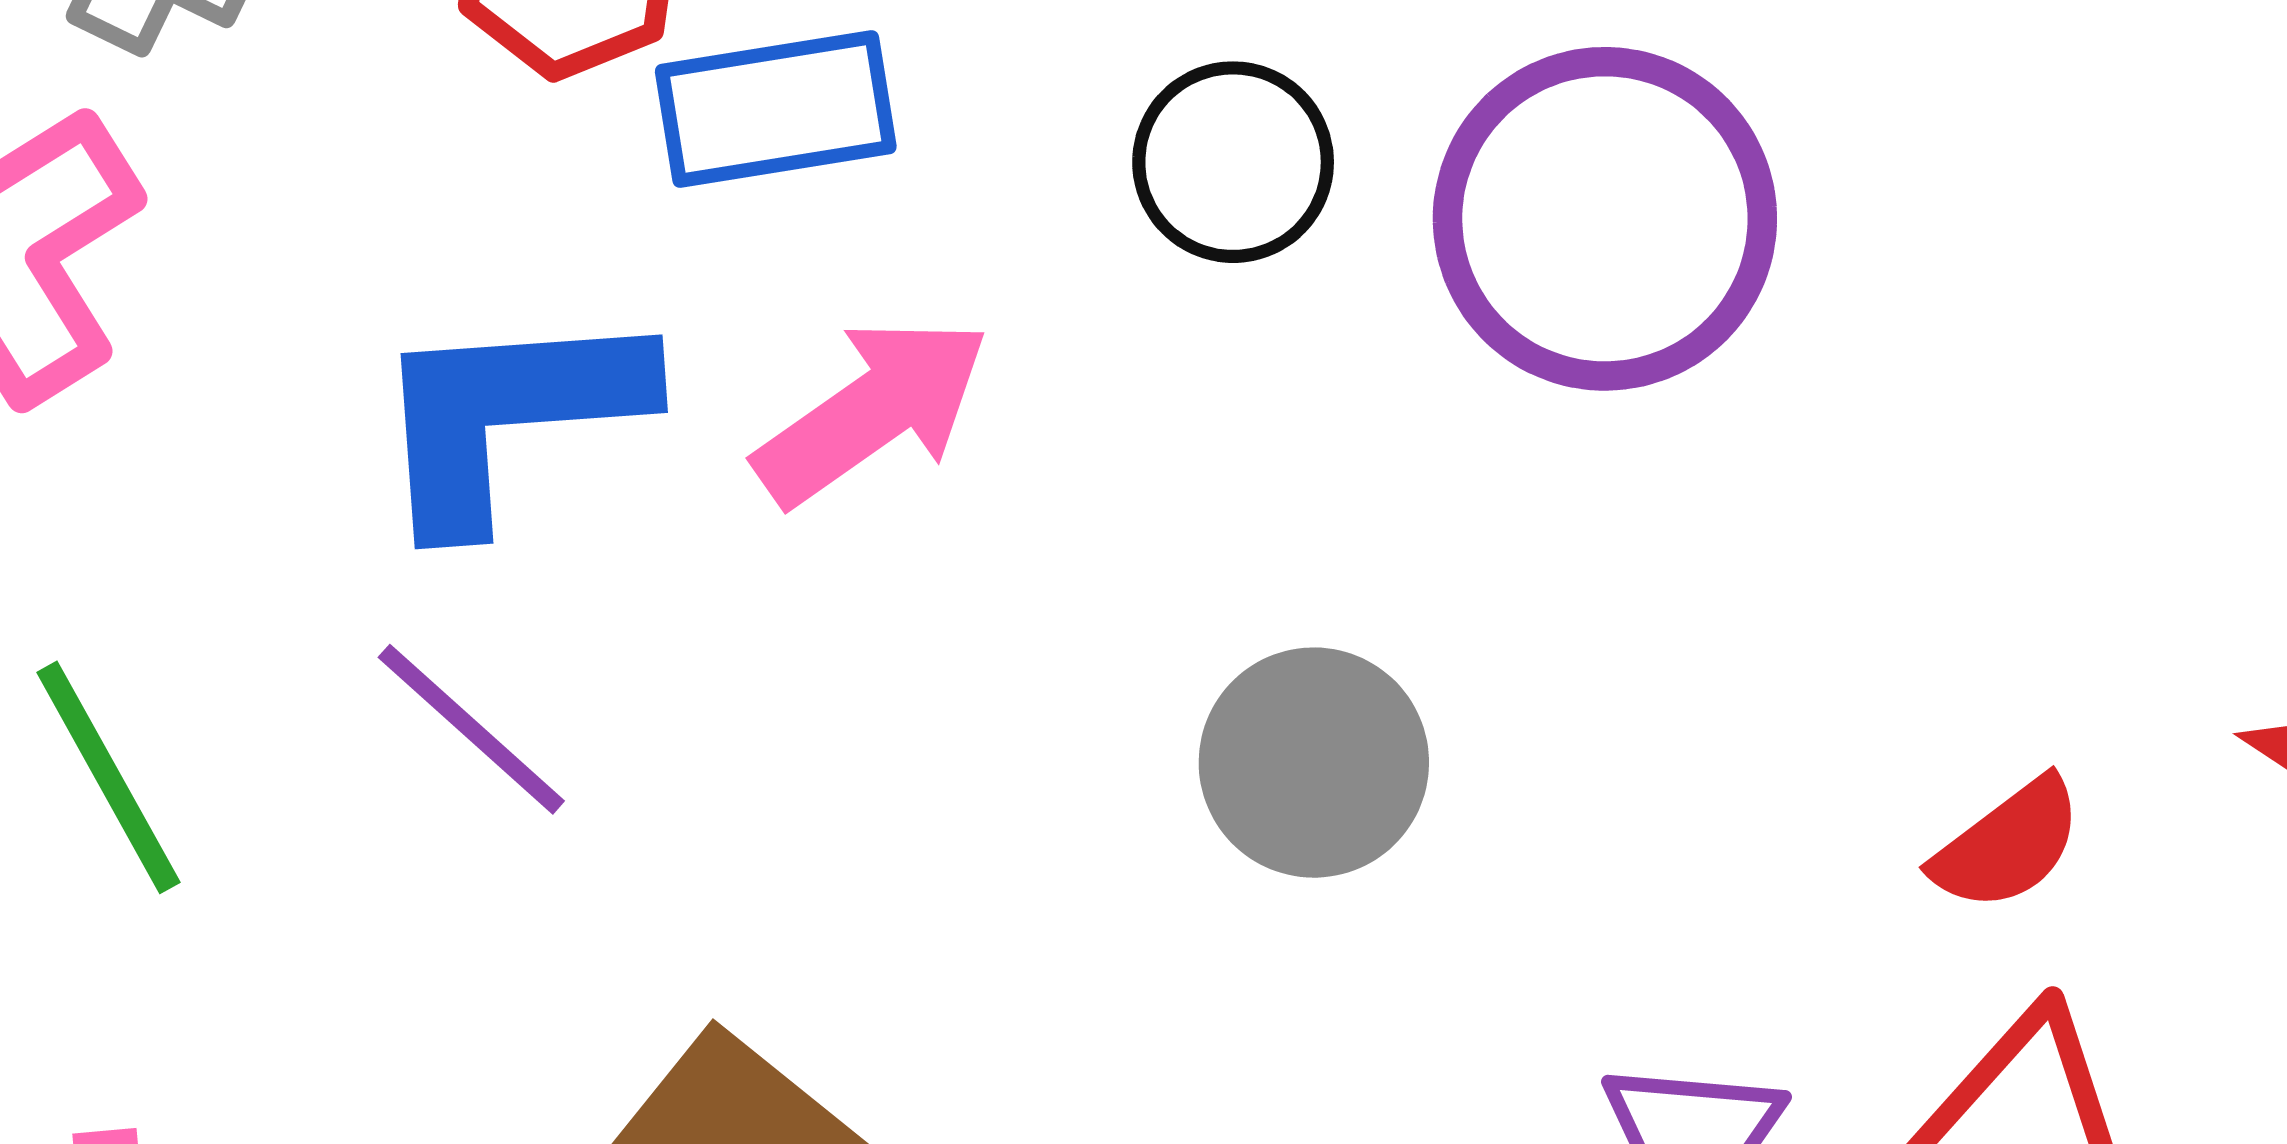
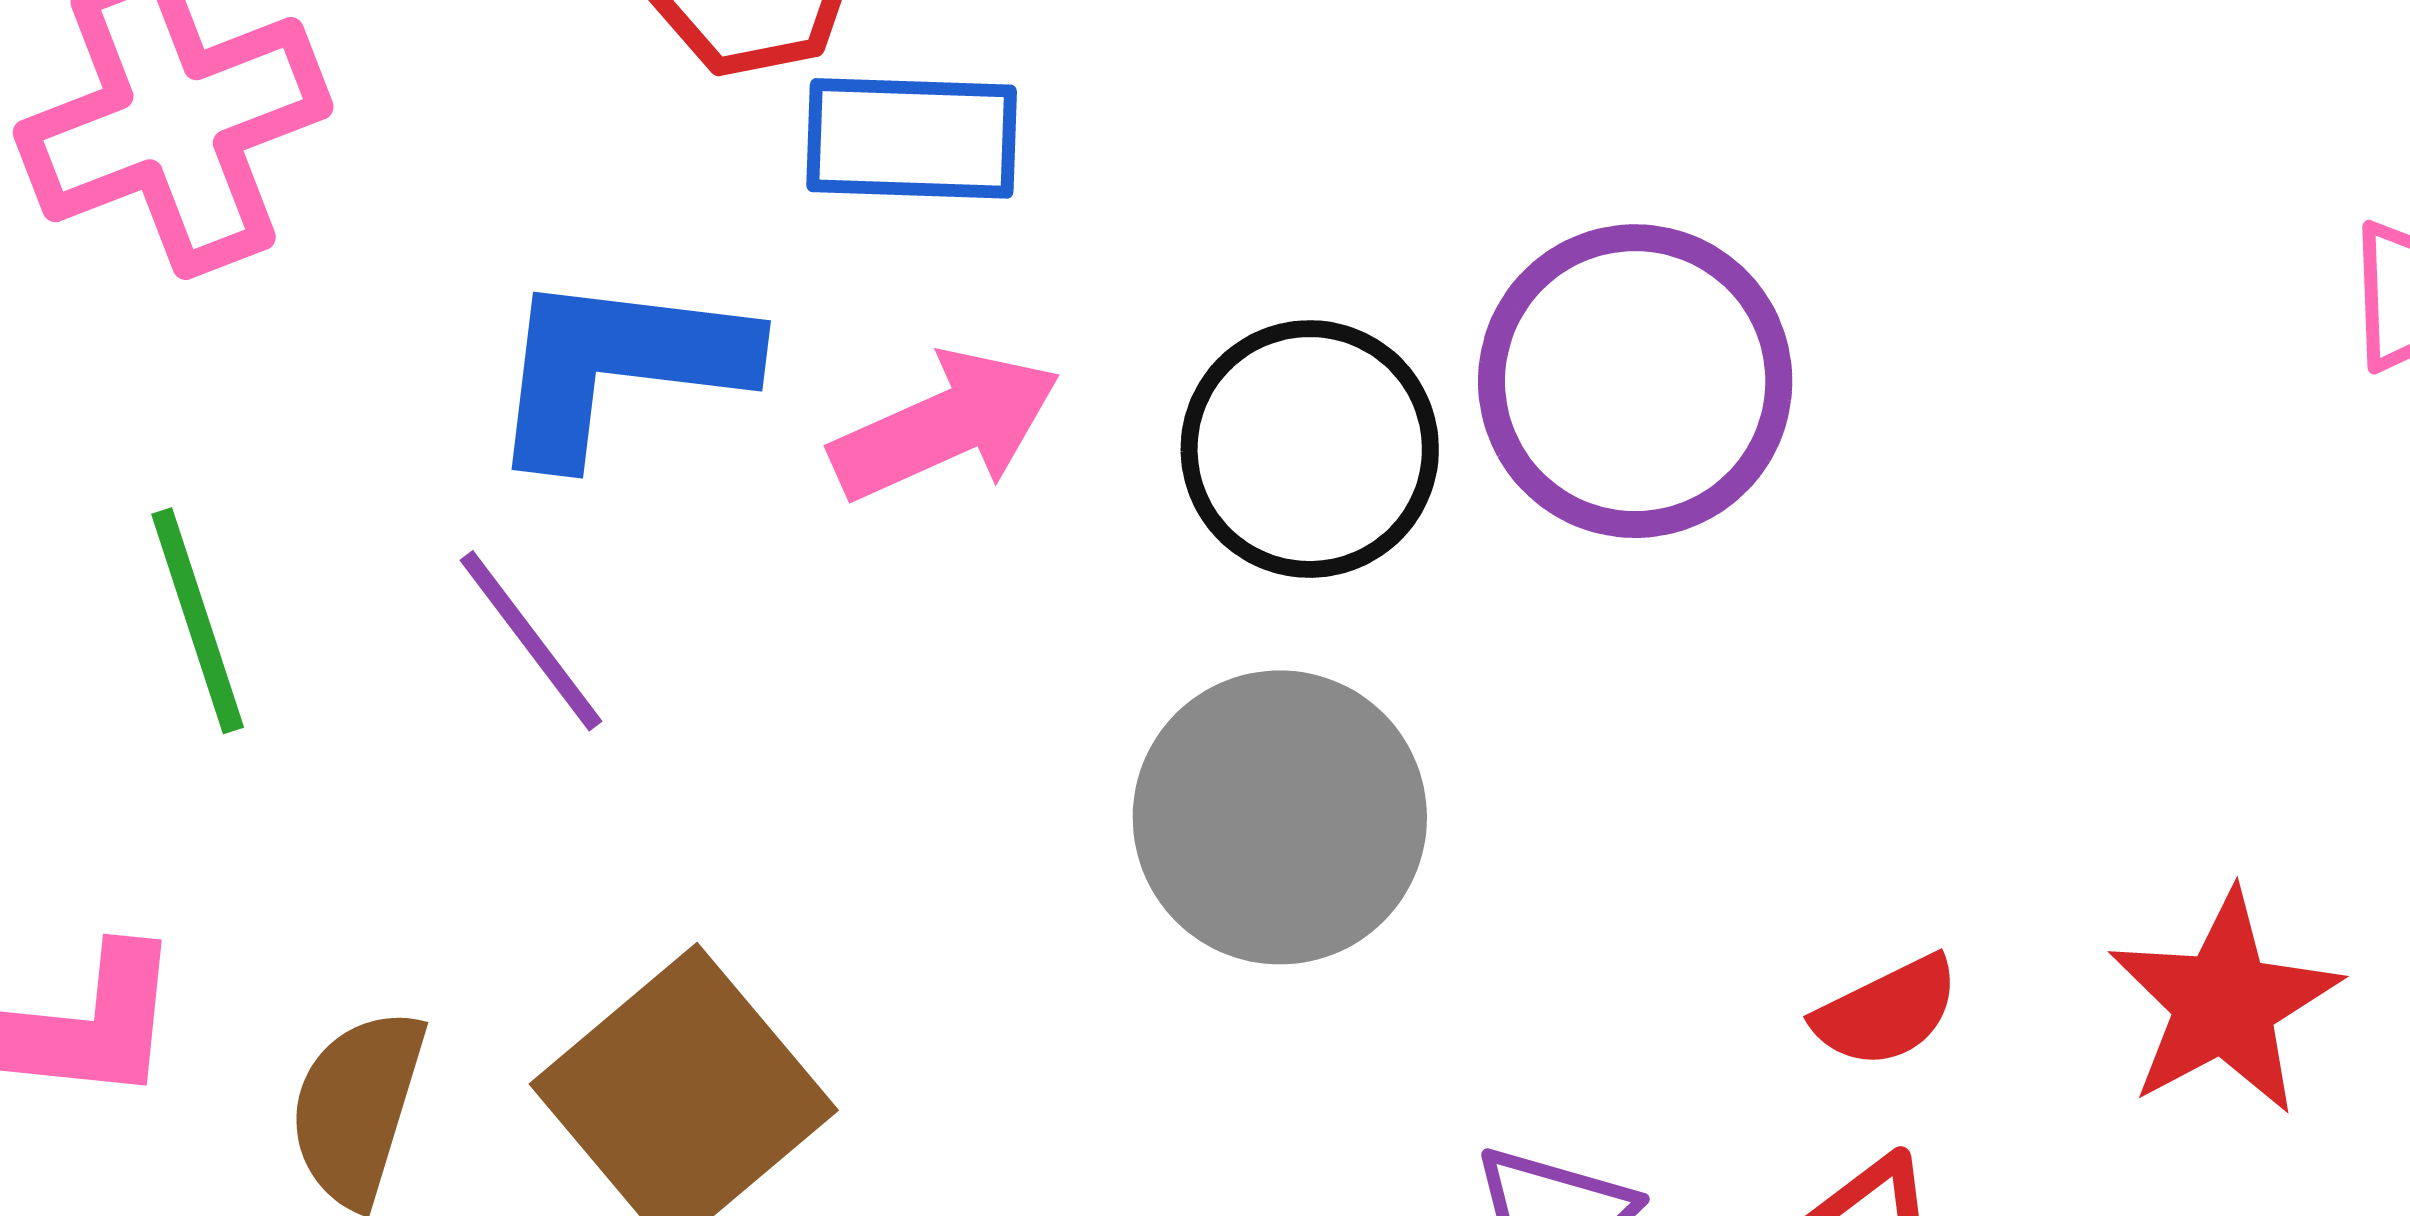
black circle: (1233, 162) -> (1310, 449), moved, size x1.4
gray circle: (1314, 763) -> (1280, 817), size x1.4

